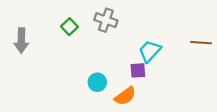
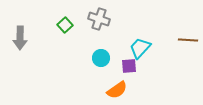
cyan circle: (97, 82) -> (101, 58), moved

